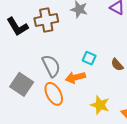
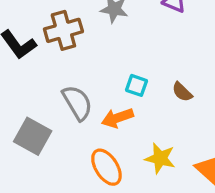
orange ellipse: (54, 94) -> (106, 167), moved

